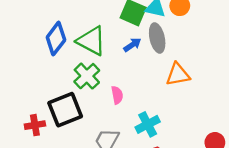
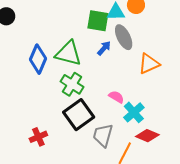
pink semicircle: (117, 95) -> (116, 97), moved, turned -35
black square: (65, 110) -> (79, 115), moved

